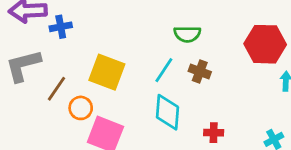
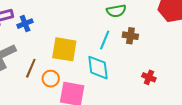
cyan diamond: (167, 112) -> (98, 68), moved
red cross: (214, 133) -> (149, 77), turned 32

